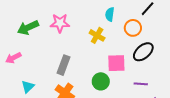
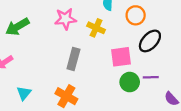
pink star: (60, 23) -> (65, 19), moved
gray rectangle: (63, 65) -> (73, 59), moved
green circle: (101, 81) -> (130, 82), moved

